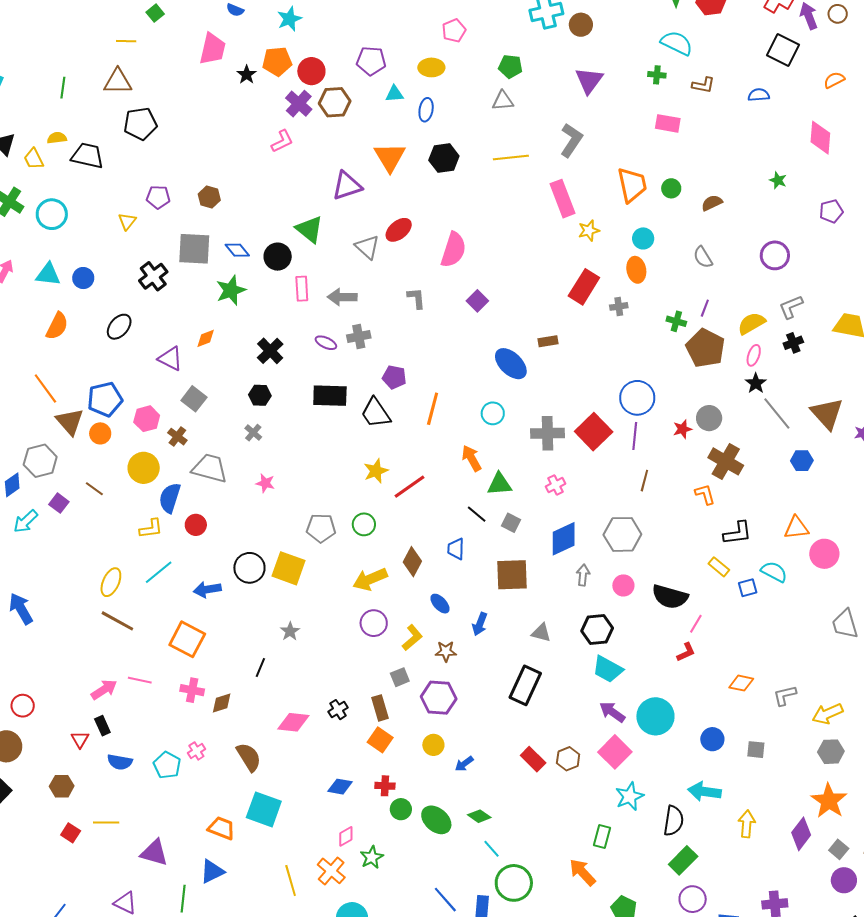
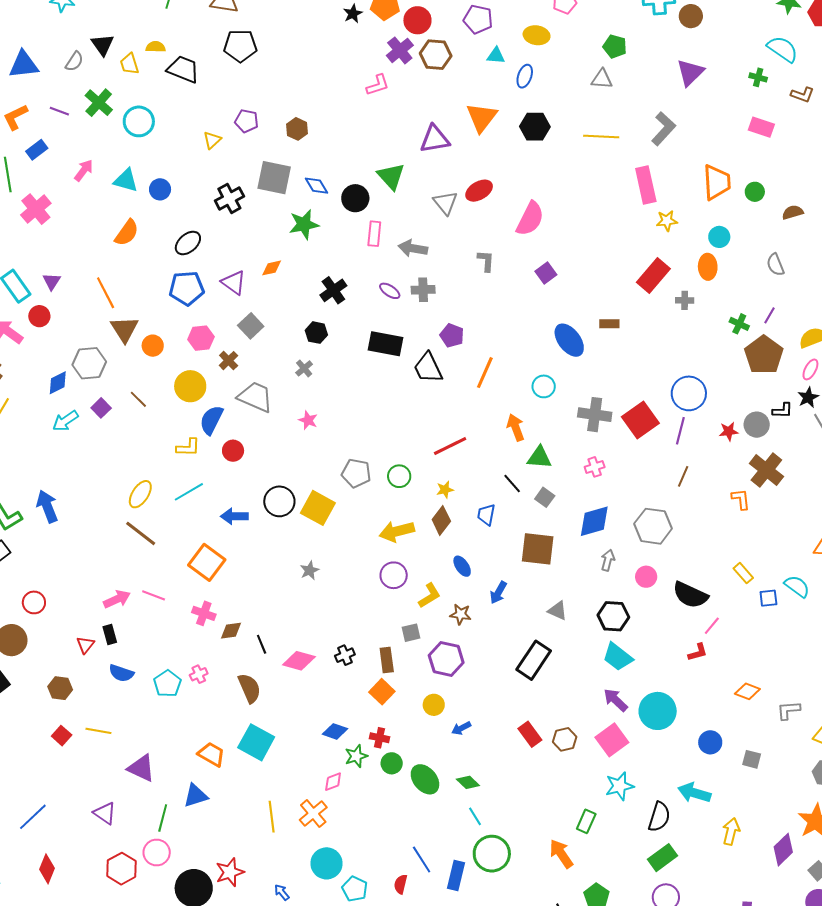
blue pentagon: (105, 399) -> (187, 288), moved
yellow star: (376, 471) -> (445, 490), moved, size x0.7
black L-shape: (738, 533) -> (782, 410), moved, size x0.7
black line: (260, 667) -> (262, 644), moved, turned -54
green star: (372, 857) -> (356, 756), moved

